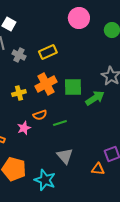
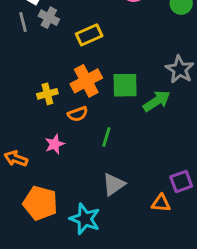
gray cross: (19, 55) -> (49, 18), moved
orange semicircle: (40, 115) -> (78, 114), moved
green line: (60, 123) -> (106, 137), turned -56
gray triangle: (65, 156) -> (114, 184), turned 36

